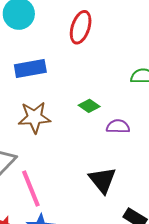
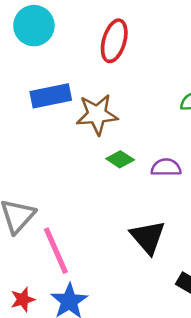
green diamond: (89, 106) -> (120, 159), moved
brown star: (34, 117) -> (97, 114), moved

